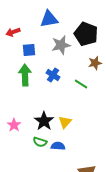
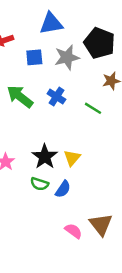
blue square: (29, 50) -> (34, 57), moved
green arrow: (25, 75) -> (20, 97), turned -50
blue semicircle: (58, 146) -> (63, 189), turned 120

